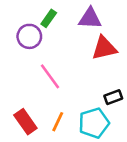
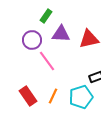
purple triangle: (90, 18) -> (61, 34), moved
purple circle: (29, 36) -> (32, 40), moved

